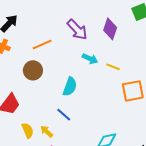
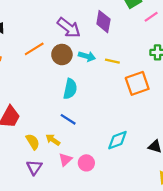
brown circle: (33, 70) -> (62, 55), moved

